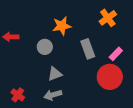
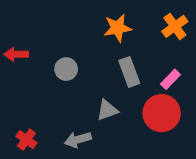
orange cross: (108, 18) -> (175, 26), moved
orange star: (62, 26) -> (118, 28), moved
gray triangle: (55, 74) -> (107, 110), moved

